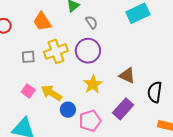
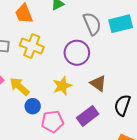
gray semicircle: (92, 22) -> (92, 24), moved, size x1.6
yellow cross: (56, 51) -> (32, 46), turned 30
purple circle: (88, 51) -> (77, 53), moved

